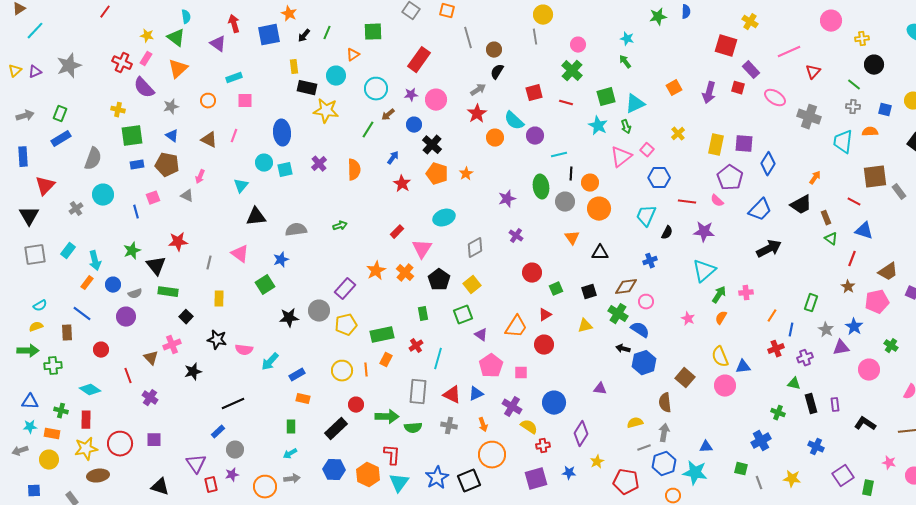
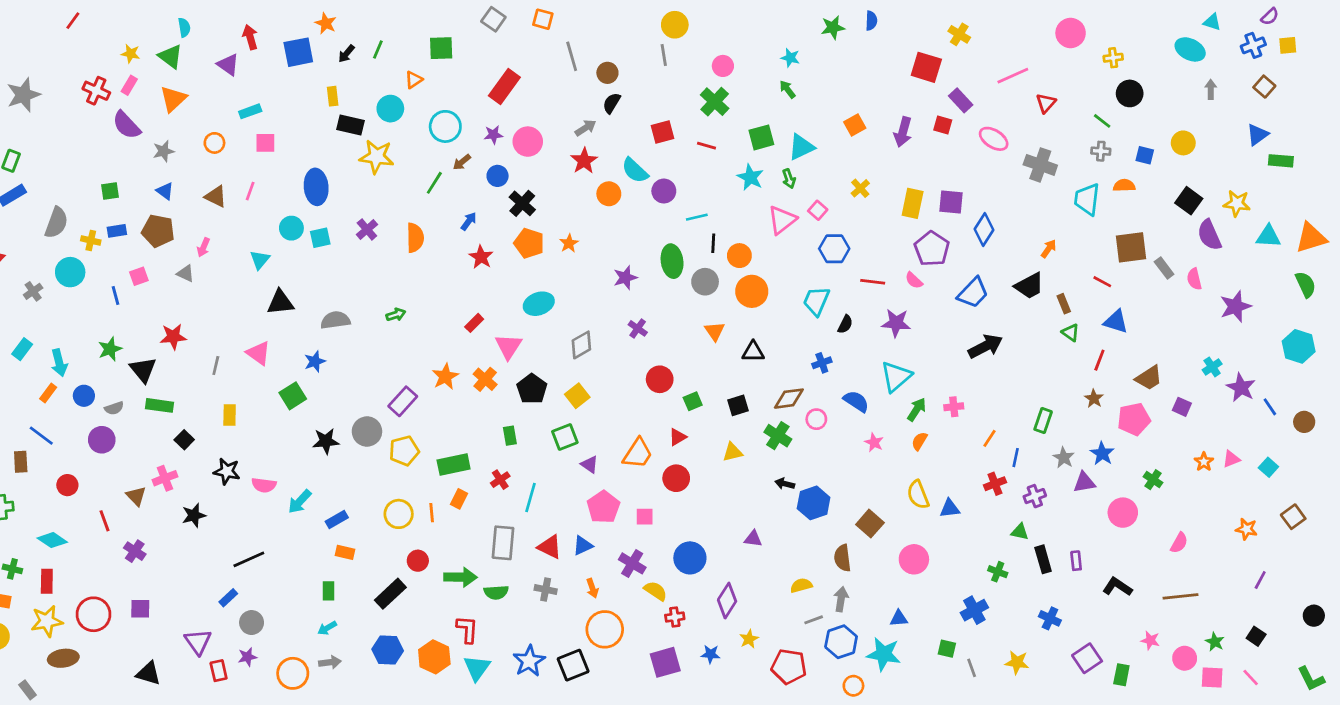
yellow cross: (118, 110) -> (91, 240), moved
green square: (132, 136) -> (110, 191), size x0.6
blue semicircle: (640, 330) -> (856, 401), moved
pink circle: (725, 386) -> (914, 559), moved

